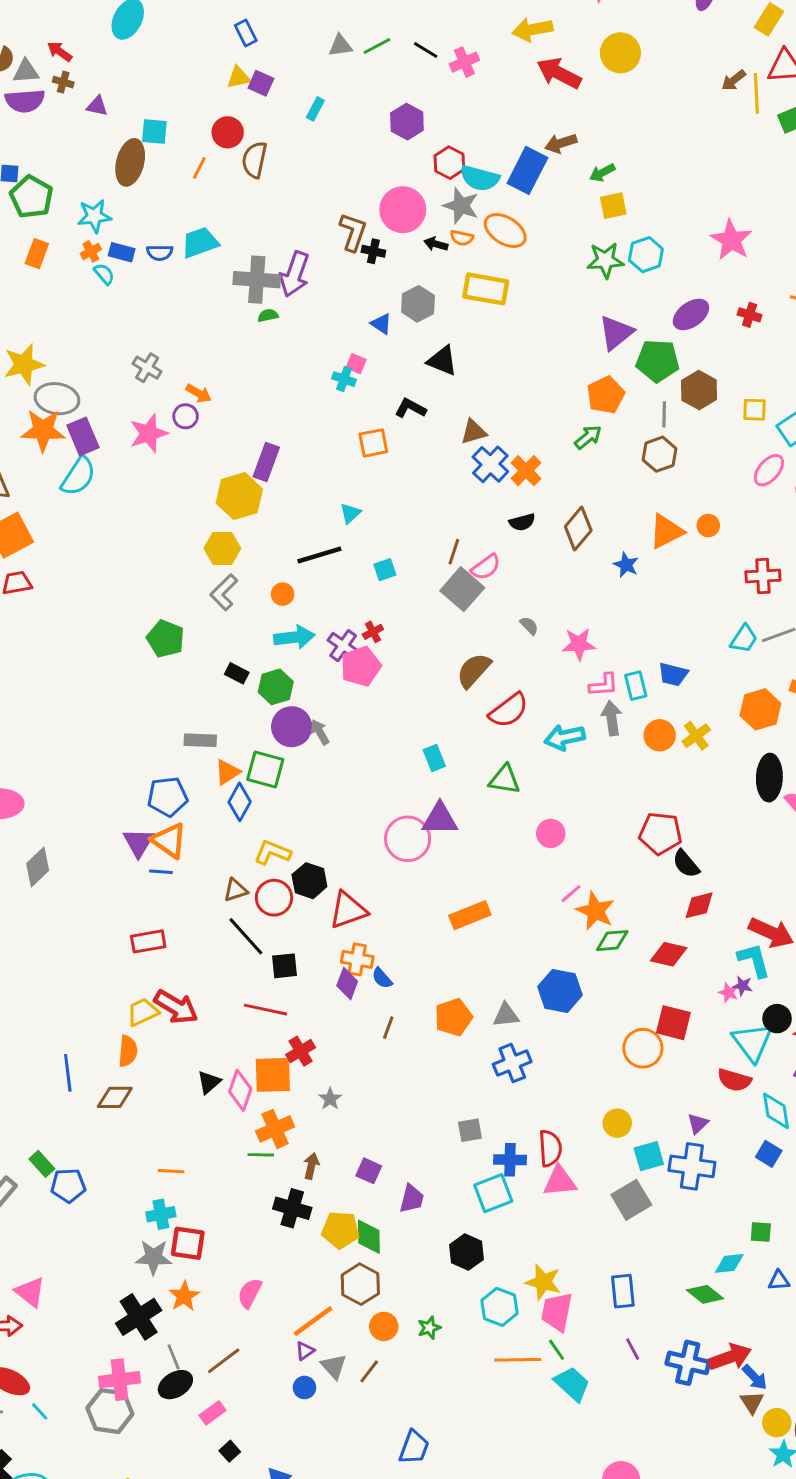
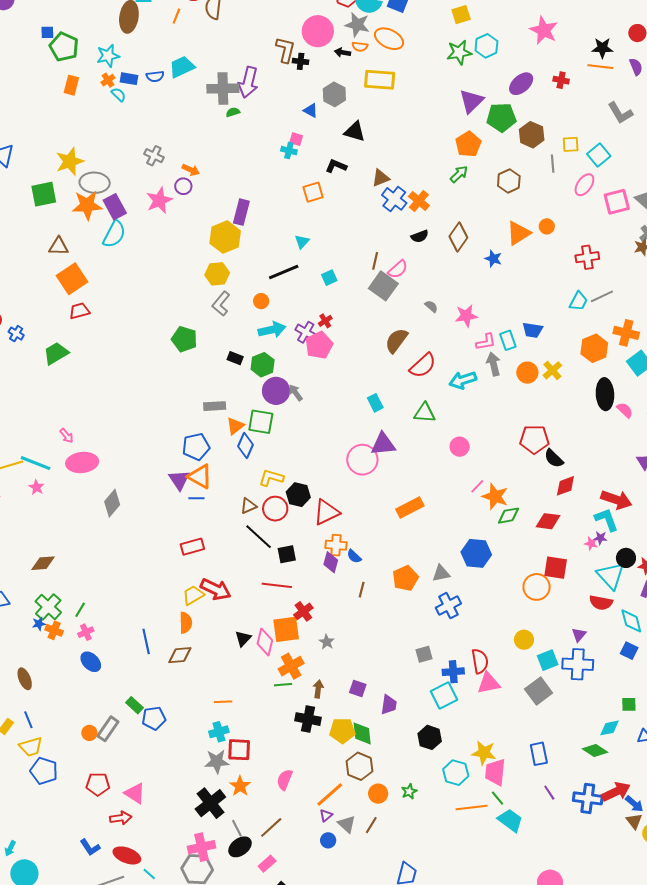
gray line: (664, 414) -> (553, 164), moved

